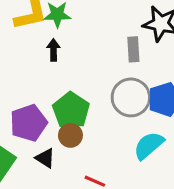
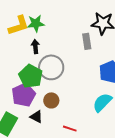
gray circle: (131, 97) -> (51, 67), moved
green pentagon: (71, 110) -> (31, 76), moved

